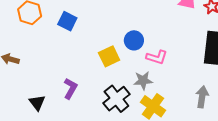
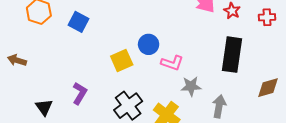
gray star: (143, 81) -> (191, 86), moved

